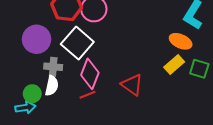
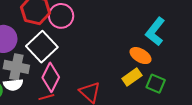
gray cross: (53, 67) -> (16, 67), size x1.4
white semicircle: (52, 86) -> (13, 85), turned 66

